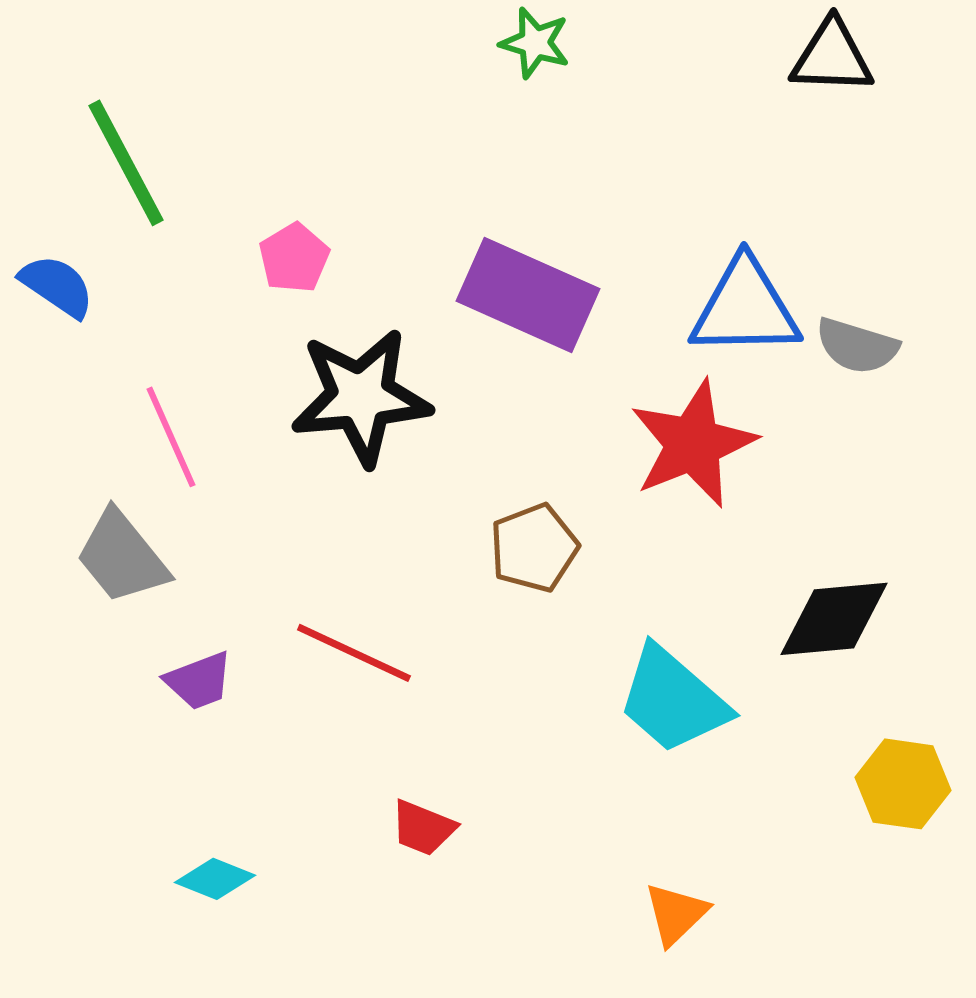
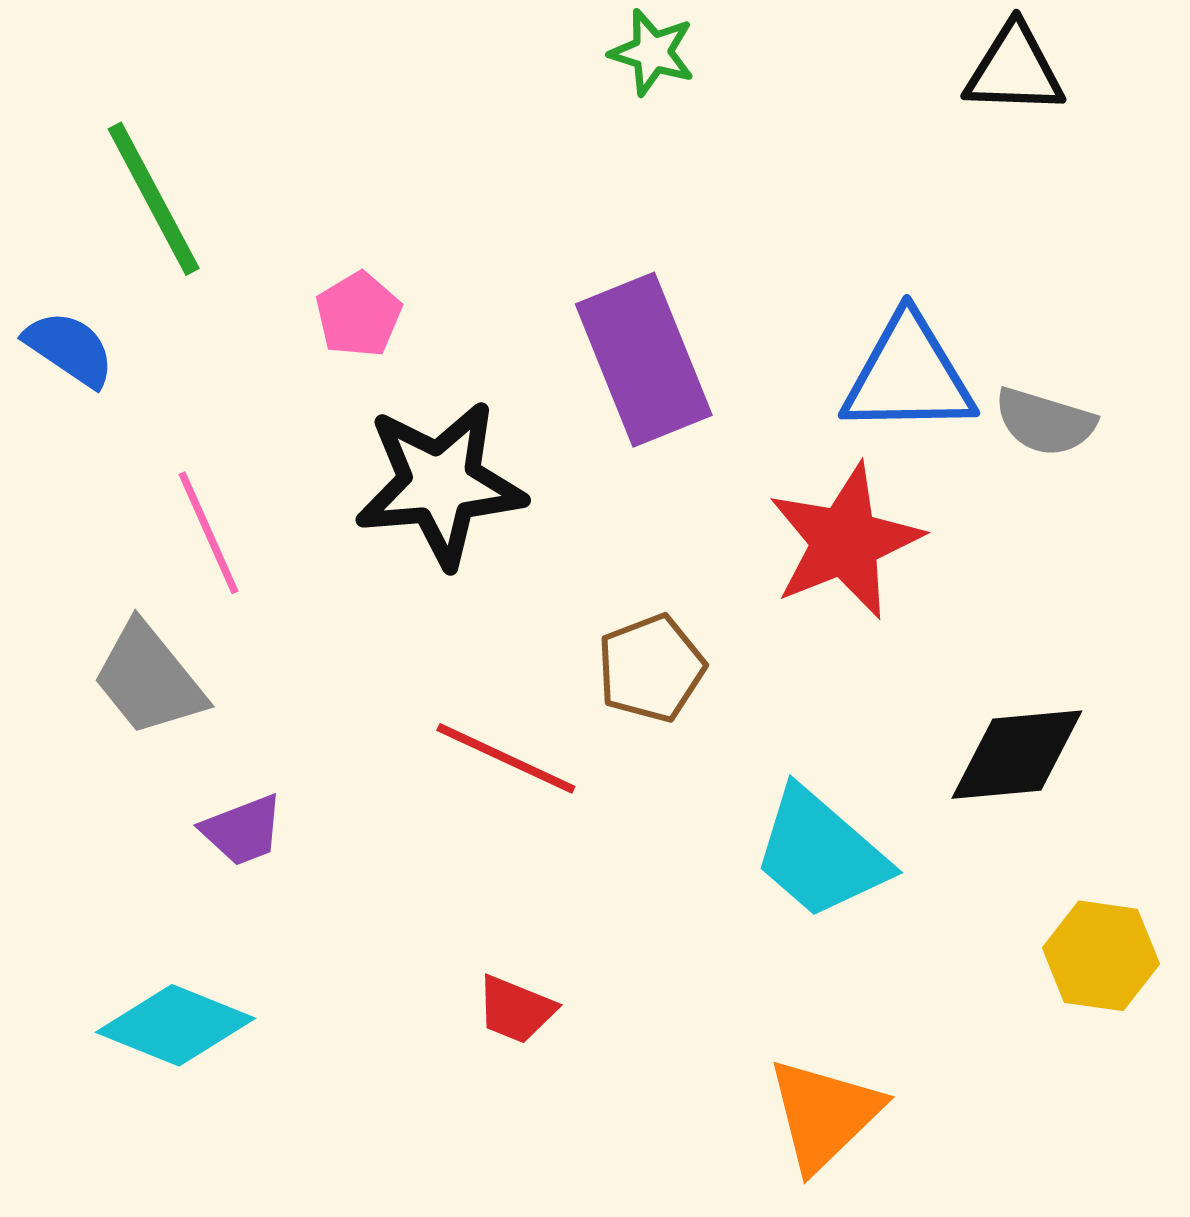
purple rectangle: (528, 295) -> (644, 360), turned 44
red line: (354, 653) -> (506, 758), moved
cyan diamond: (215, 879) -> (176, 1025), moved, size x1.6
orange triangle: (676, 914) -> (824, 1114), size x1.5

